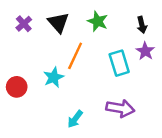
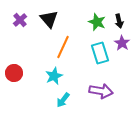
green star: (98, 21) -> (97, 22), moved
cyan star: (54, 77) -> (54, 76), moved

